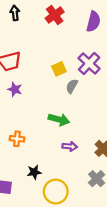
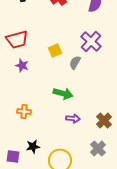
yellow square: (59, 69) -> (55, 50), moved
black star: (34, 172) -> (33, 146), moved

